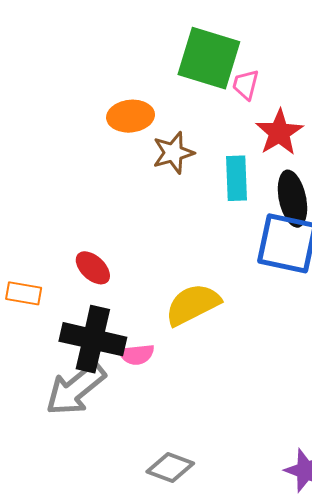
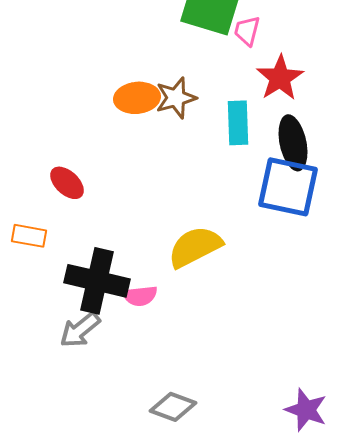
orange ellipse: (131, 116) -> (137, 98), moved
red ellipse: (93, 268) -> (67, 183), moved
gray arrow: (76, 389) -> (80, 330), size x0.7

